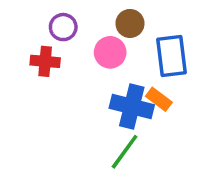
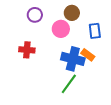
blue rectangle: (172, 56) -> (95, 31), size x0.7
red cross: (45, 61) -> (27, 50), moved

